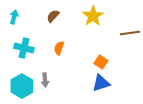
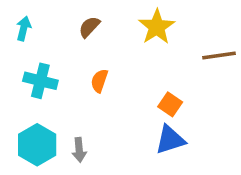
gray arrow: (45, 80) -> (79, 150), moved

